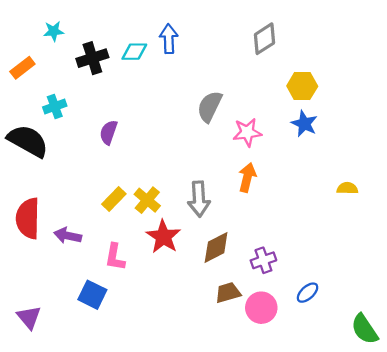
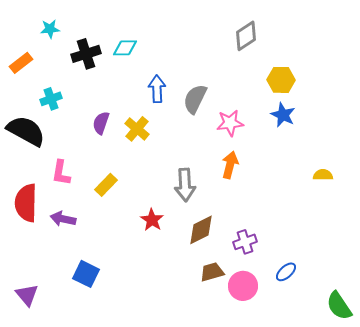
blue arrow: (169, 39) -> (157, 89), moved
yellow cross: (147, 200) -> (137, 129), moved
red star: (163, 237) -> (152, 220), size x0.7
pink L-shape: (115, 257) -> (61, 173), moved

